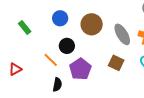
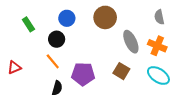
brown circle: (92, 24) -> (105, 17), moved
black circle: (67, 46) -> (57, 39), moved
purple pentagon: (80, 69) -> (83, 74), turned 30

